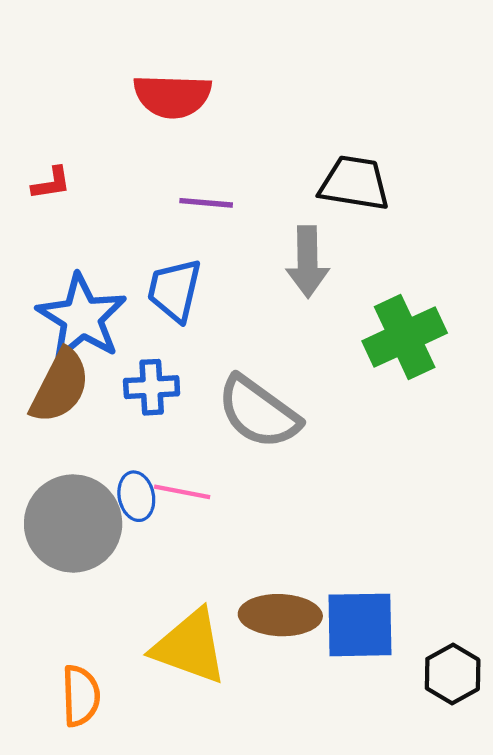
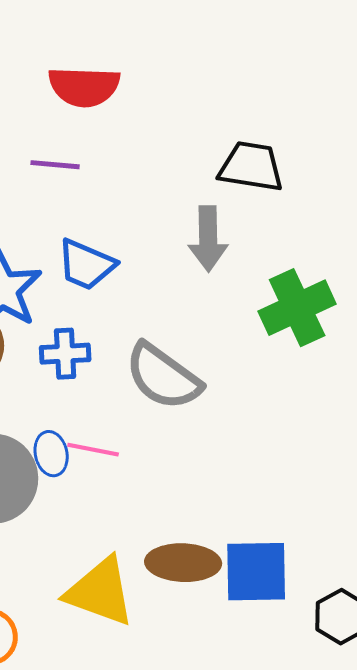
purple line: (206, 203) -> (55, 165), moved
blue trapezoid: (174, 290) -> (86, 265), turned -80

